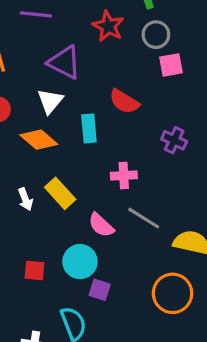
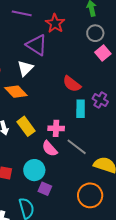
red star: (108, 26) -> (55, 23), moved
pink square: (171, 65) -> (103, 53), turned -35
red semicircle: (124, 101) -> (72, 84), moved
cyan rectangle: (89, 128) -> (81, 109), moved
pink cross: (124, 176) -> (56, 128), moved

